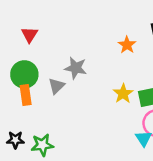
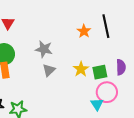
gray triangle: (56, 86) -> (49, 70), moved

